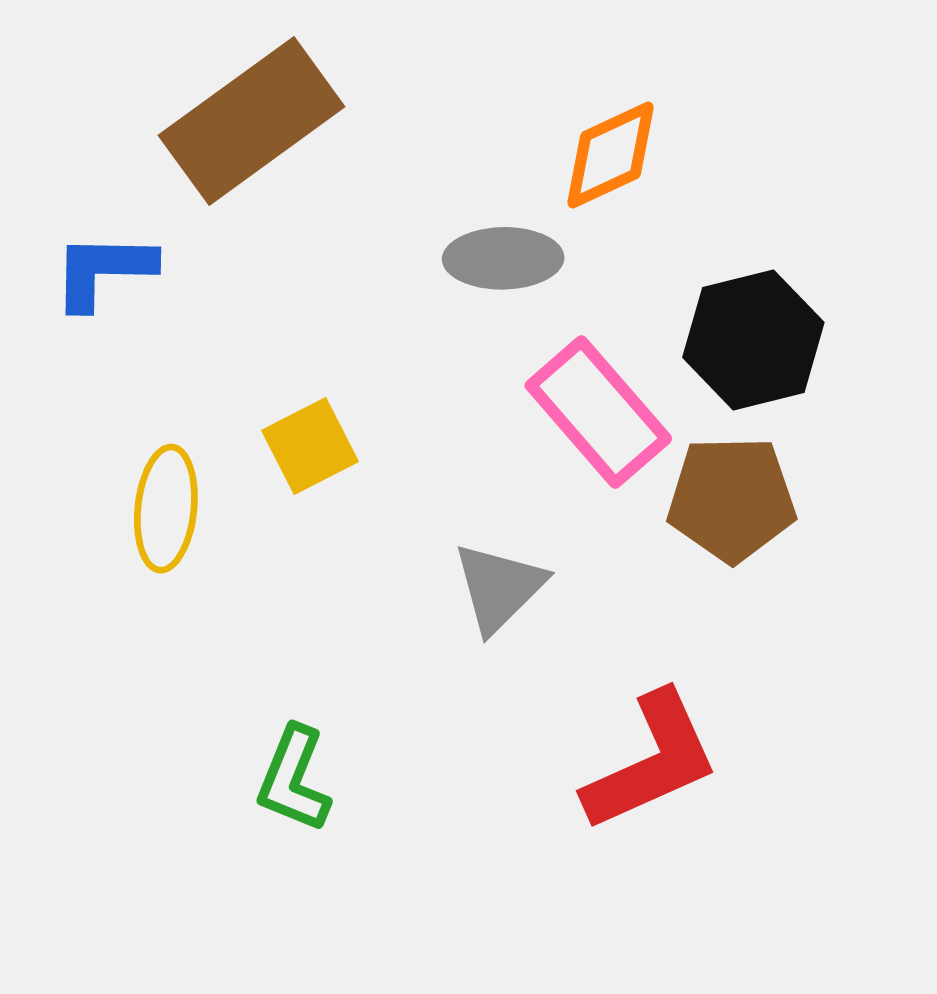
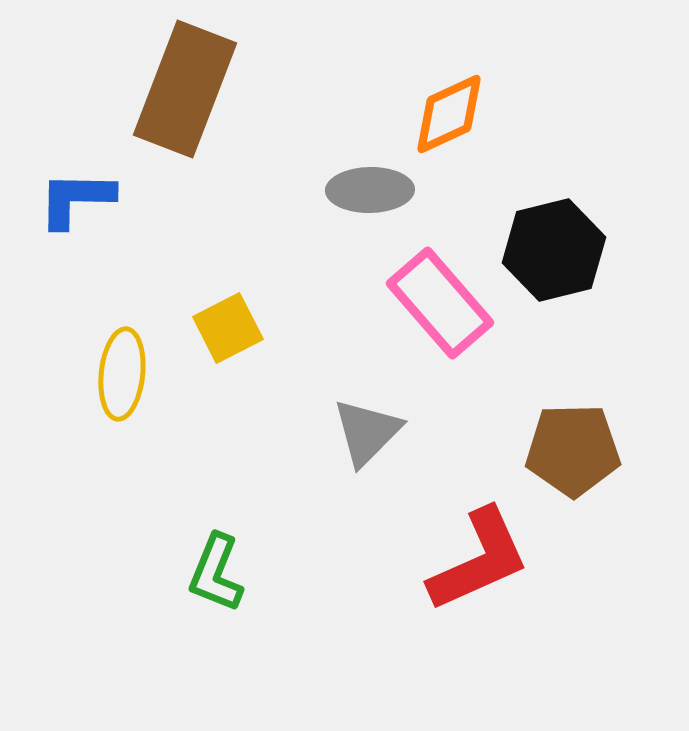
brown rectangle: (252, 121) -> (185, 89), turned -33
brown pentagon: (732, 499) -> (573, 450), moved

